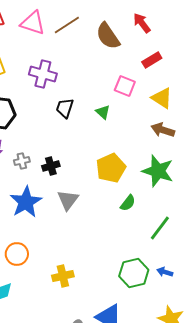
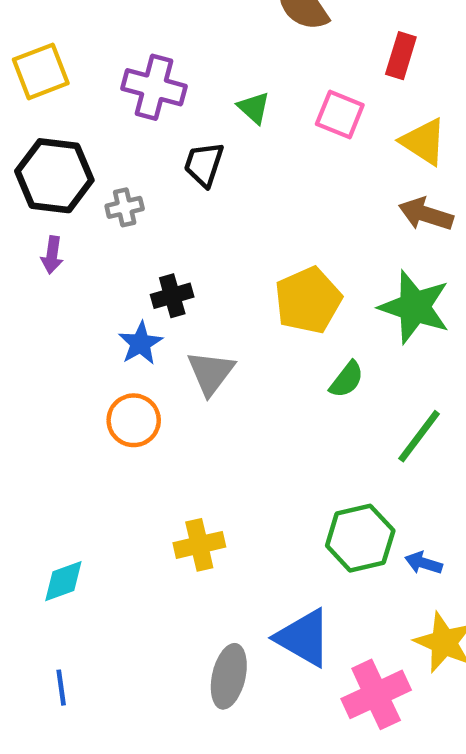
red rectangle: (152, 60) -> (401, 56), turned -42
green triangle: (103, 112) -> (254, 108), moved
gray cross: (22, 161) -> (125, 207), moved
blue star: (26, 202) -> (140, 343), moved, size x0.6
orange circle: (17, 254) -> (134, 420), moved
blue arrow: (165, 272) -> (424, 563), moved

